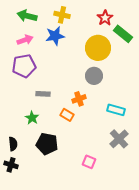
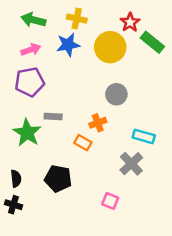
yellow circle: (98, 48) -> (110, 47), moved
green star: (32, 118) -> (27, 133), moved, size x1.6
gray cross: (119, 139) -> (131, 164), moved

